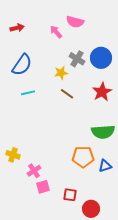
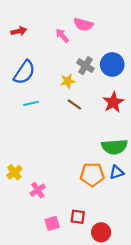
yellow cross: (13, 155) -> (14, 172), turned 32
blue triangle: (105, 166) -> (117, 172), moved
pink square: (43, 187) -> (52, 223), moved

